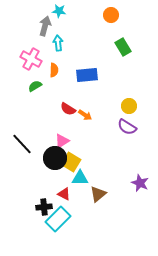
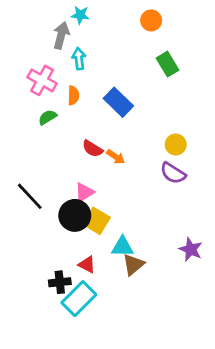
blue rectangle: (87, 75) -> (118, 102), turned 50
cyan triangle: (80, 178) -> (122, 247), moved

